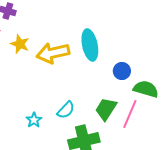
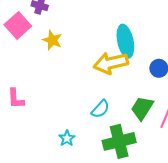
yellow arrow: (53, 53) -> (111, 63), moved
cyan star: (34, 120) -> (67, 138), moved

